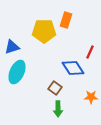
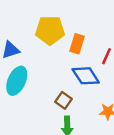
orange rectangle: (66, 20) -> (77, 44), moved

